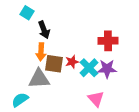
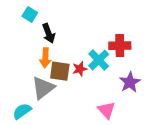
cyan cross: (89, 68) -> (99, 60), moved
purple star: (107, 69) -> (130, 82), moved, turned -30
gray triangle: (39, 79) -> (43, 88), turned -35

